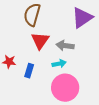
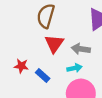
blue rectangle: (29, 71) -> (43, 75), turned -64

